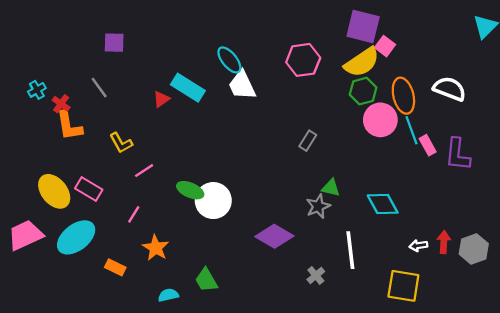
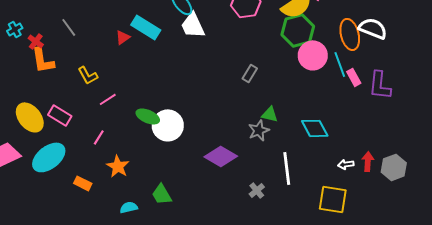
green hexagon: (363, 91) -> (298, 30), size x1.4
orange ellipse: (403, 96) -> (350, 34), moved

